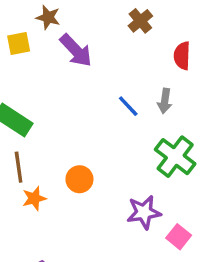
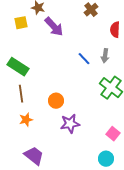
orange star: (34, 198) -> (26, 120), moved
purple star: (144, 212) -> (70, 124), moved

